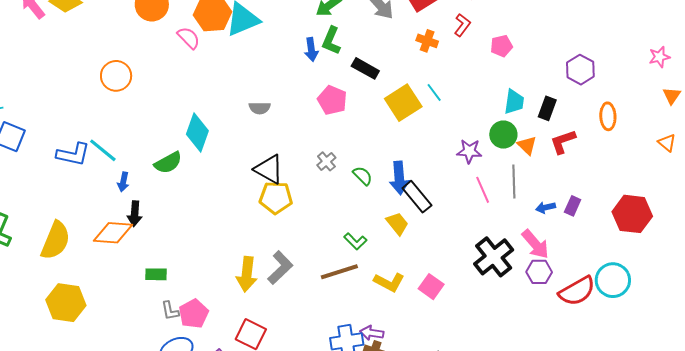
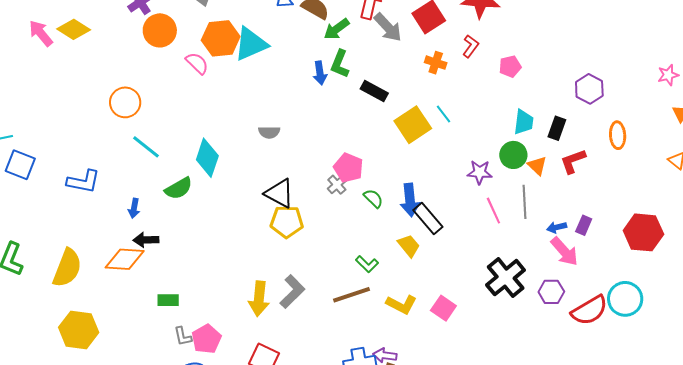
pink pentagon: (332, 100) -> (348, 168), moved
cyan line: (103, 150) -> (146, 147), moved
black arrow: (135, 214) -> (146, 240), turned 85
pink arrow: (535, 244) -> (564, 251), moved

